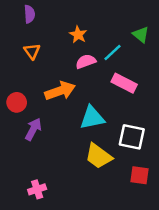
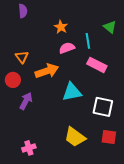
orange triangle: (32, 51) -> (22, 57), moved
cyan line: (113, 52) -> (88, 41), turned -56
yellow trapezoid: (99, 156) -> (75, 137), moved

